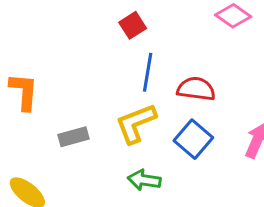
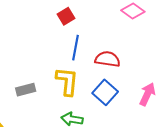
yellow L-shape: (136, 123) -> (67, 81), turned 116

